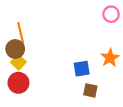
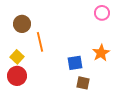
orange line: (21, 33) -> (40, 42), moved
brown circle: (15, 49) -> (22, 24), moved

